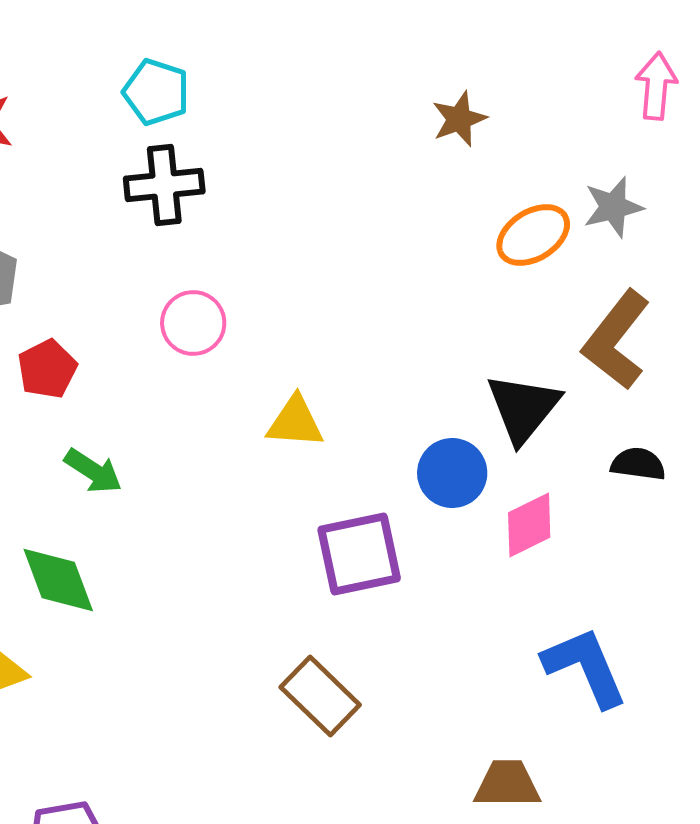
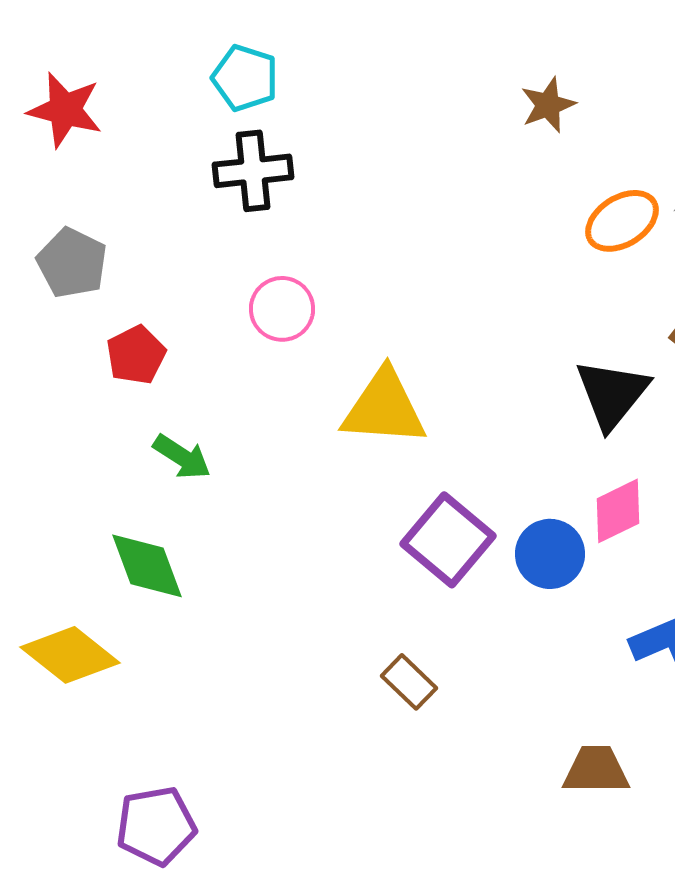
yellow triangle: (295, 422) -> (384, 408), size x1.5
blue circle: (452, 473) -> (550, 554), moved
purple square: (359, 554) -> (448, 540), turned -38
brown rectangle: (320, 696) -> (409, 682), size x0.7

